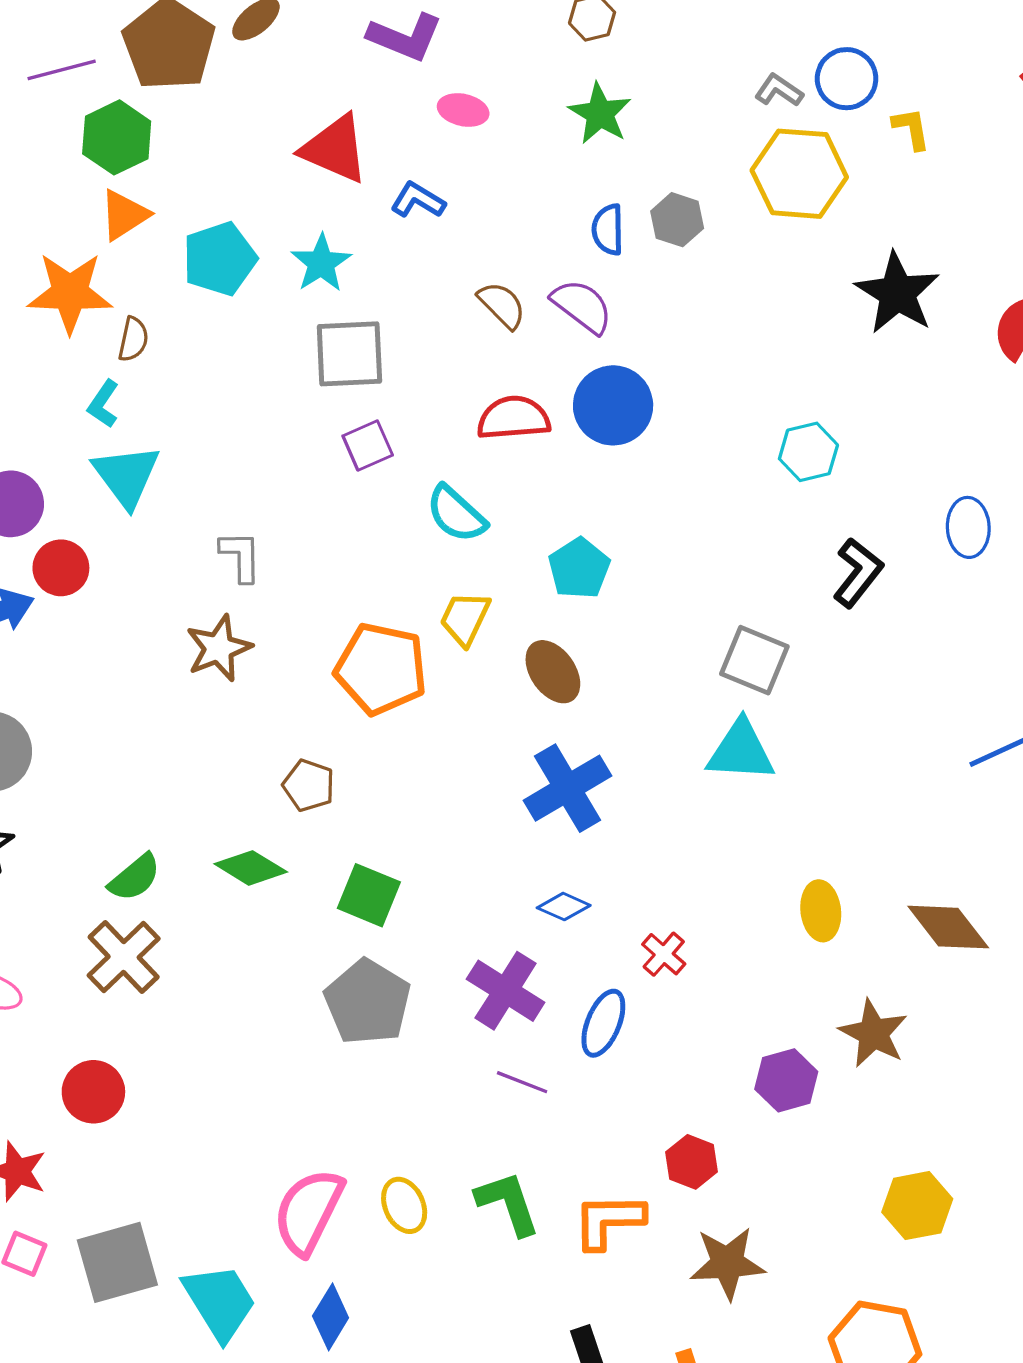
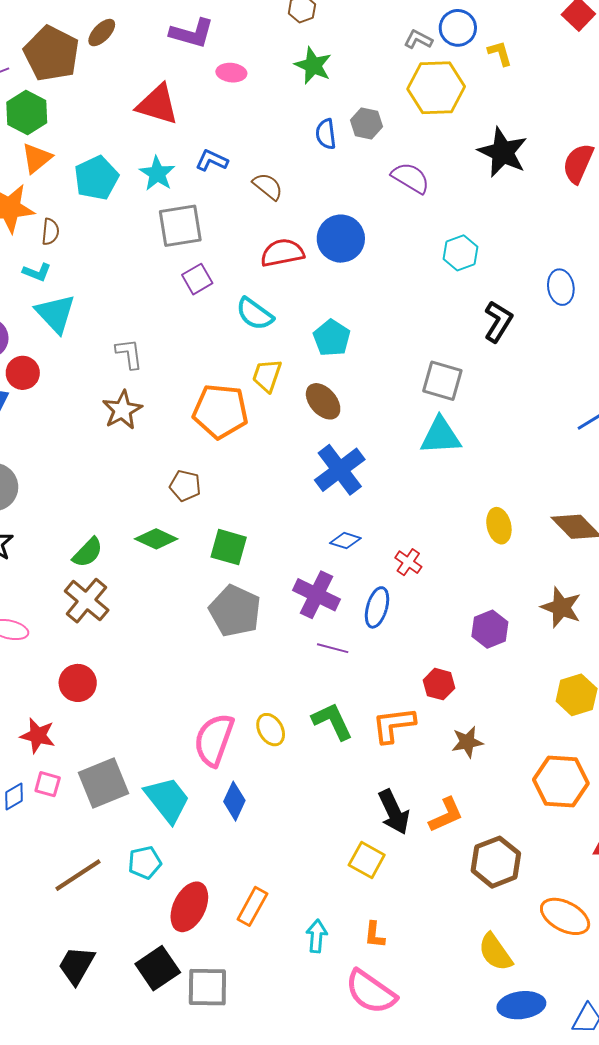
blue L-shape: (418, 200) -> (212, 160), moved
purple semicircle: (582, 306) -> (411, 178), moved
cyan L-shape: (103, 404) -> (37, 272), turned -96
brown star: (873, 1033) -> (561, 607), moved
brown star: (727, 1263) -> (467, 742), size x0.7

